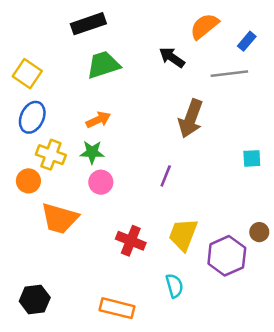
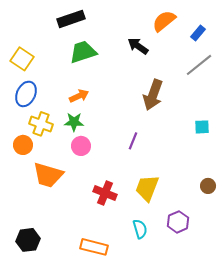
gray line: (229, 74) -> (199, 65), moved, turned -32
purple hexagon: (227, 256) -> (178, 222), moved, size x0.7

